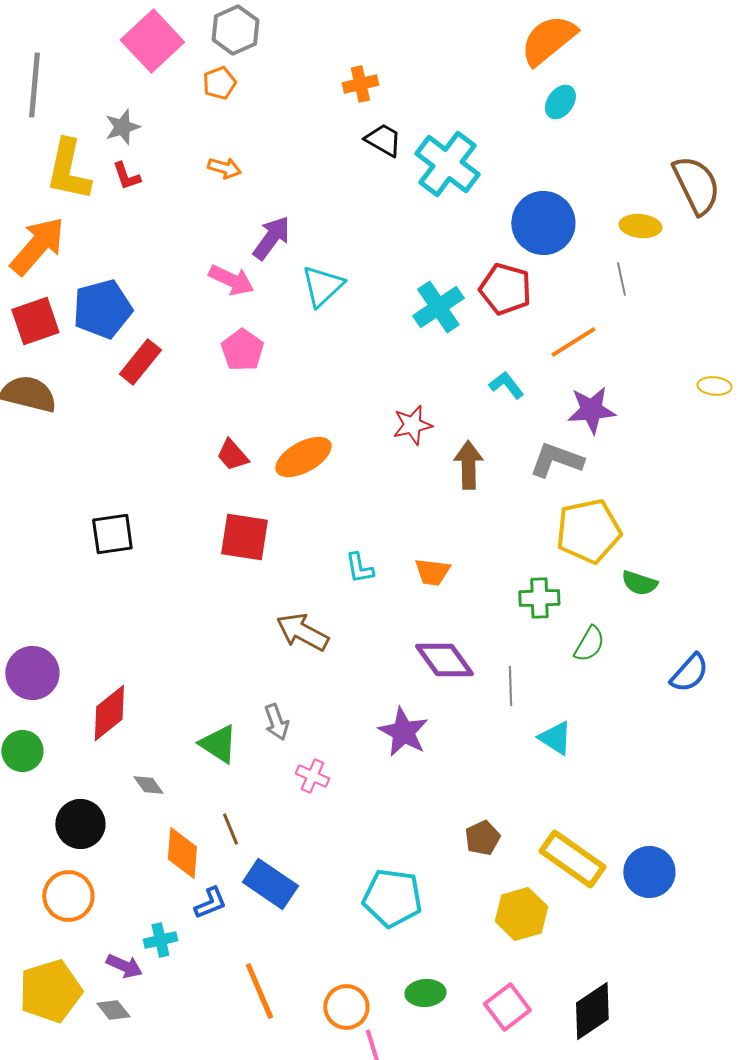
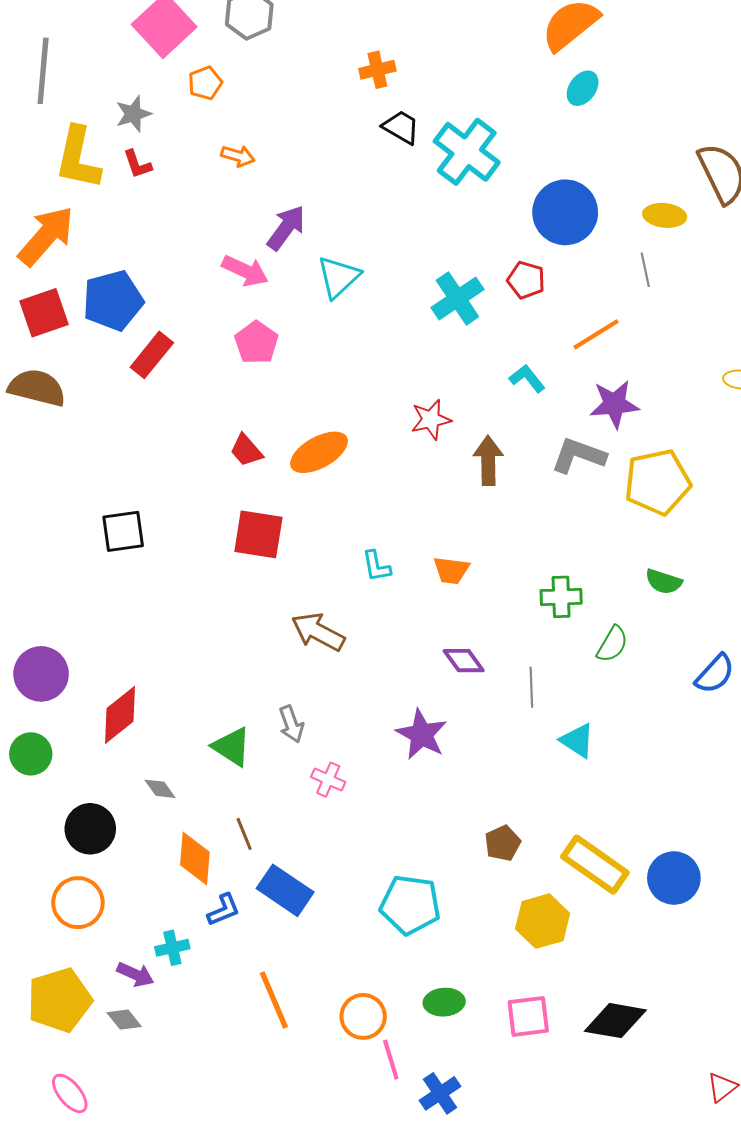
orange pentagon: (219, 83) -> (205, 83), moved
red pentagon: (505, 289) -> (526, 280), size x0.7
yellow pentagon: (588, 531) -> (657, 482), moved
purple diamond: (444, 660) -> (464, 661), size x0.7
pink square: (507, 1007) -> (528, 1016), turned 30
black diamond: (592, 1011) -> (615, 1021), turned 44

